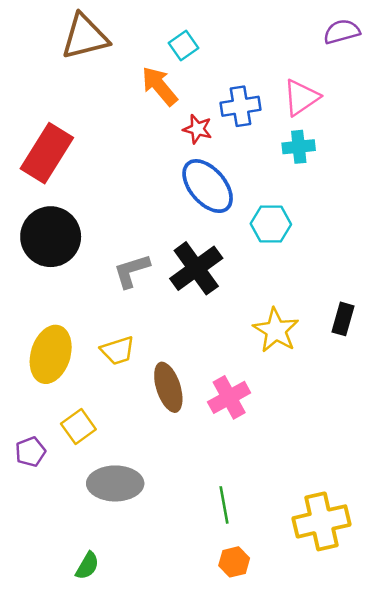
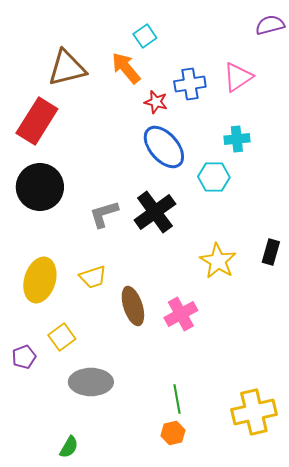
brown triangle: (85, 37) -> (67, 68), moved
cyan cross: (299, 147) -> (237, 139), moved
orange hexagon: (234, 562) -> (173, 433), moved

